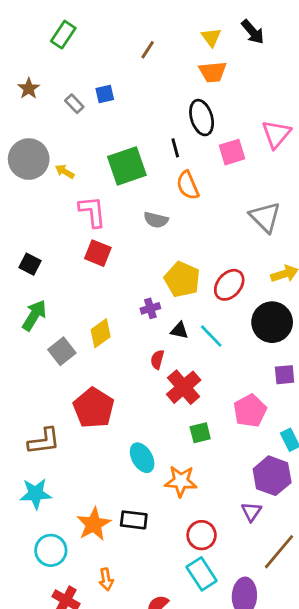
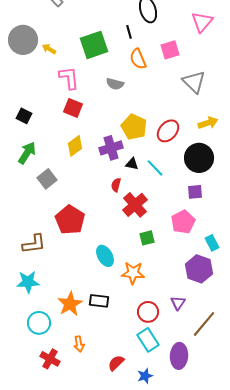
pink square: (232, 152) -> (170, 50), moved
purple cross: (150, 308) -> (111, 148), size x1.6
yellow diamond: (101, 333) -> (75, 146), moved
purple square: (285, 375) -> (195, 192), moved
purple triangle: (251, 512) -> (178, 303), moved

